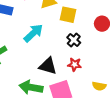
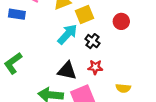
yellow square: (68, 15) -> (84, 15), turned -30
cyan arrow: (33, 33) -> (67, 34), moved

